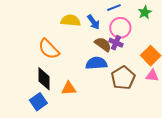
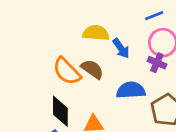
blue arrow: (94, 22) -> (121, 48), moved
brown semicircle: (103, 44) -> (92, 69), moved

